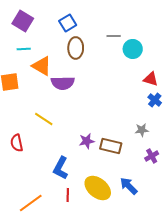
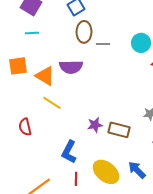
gray line: (114, 36) -> (103, 44), moved
cyan circle: (133, 49) -> (141, 43), moved
orange triangle: (42, 66) -> (45, 76), moved

